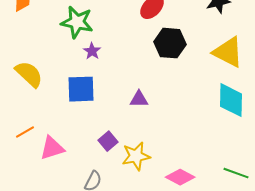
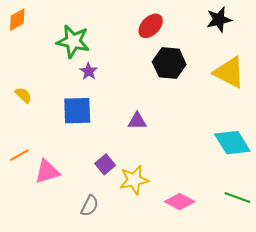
yellow semicircle: (29, 74) -> (23, 95), size x0.6
cyan diamond: (231, 100) -> (232, 143), moved, turned -33

